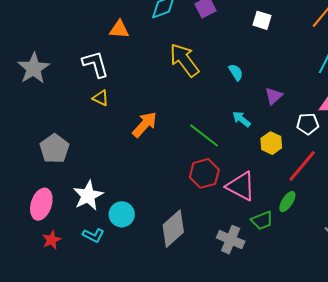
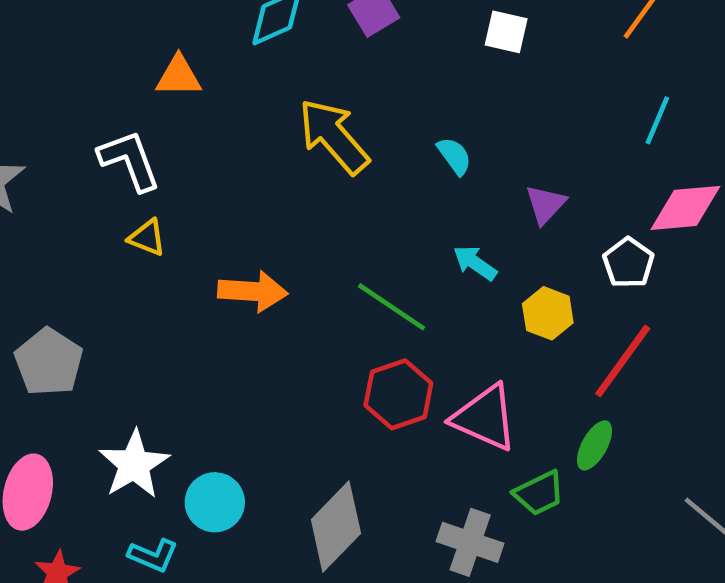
orange arrow: (145, 124) -> (253, 291), turned 56
white pentagon: (308, 124) -> (628, 263), turned -30

